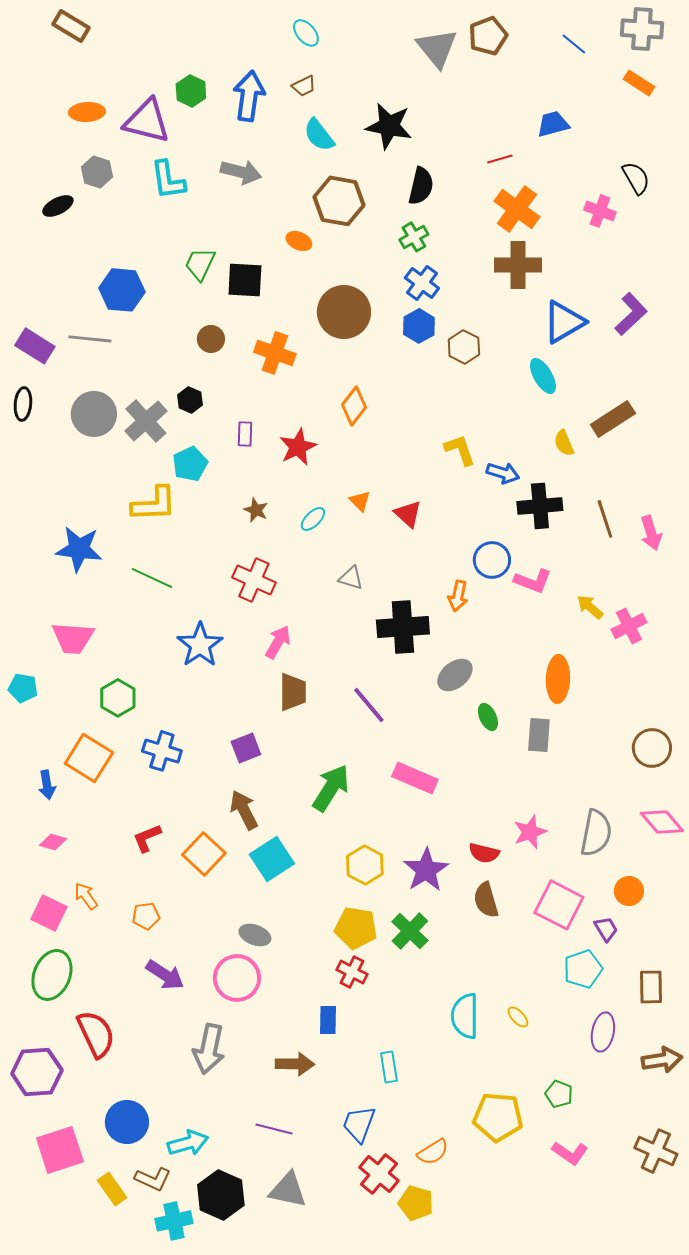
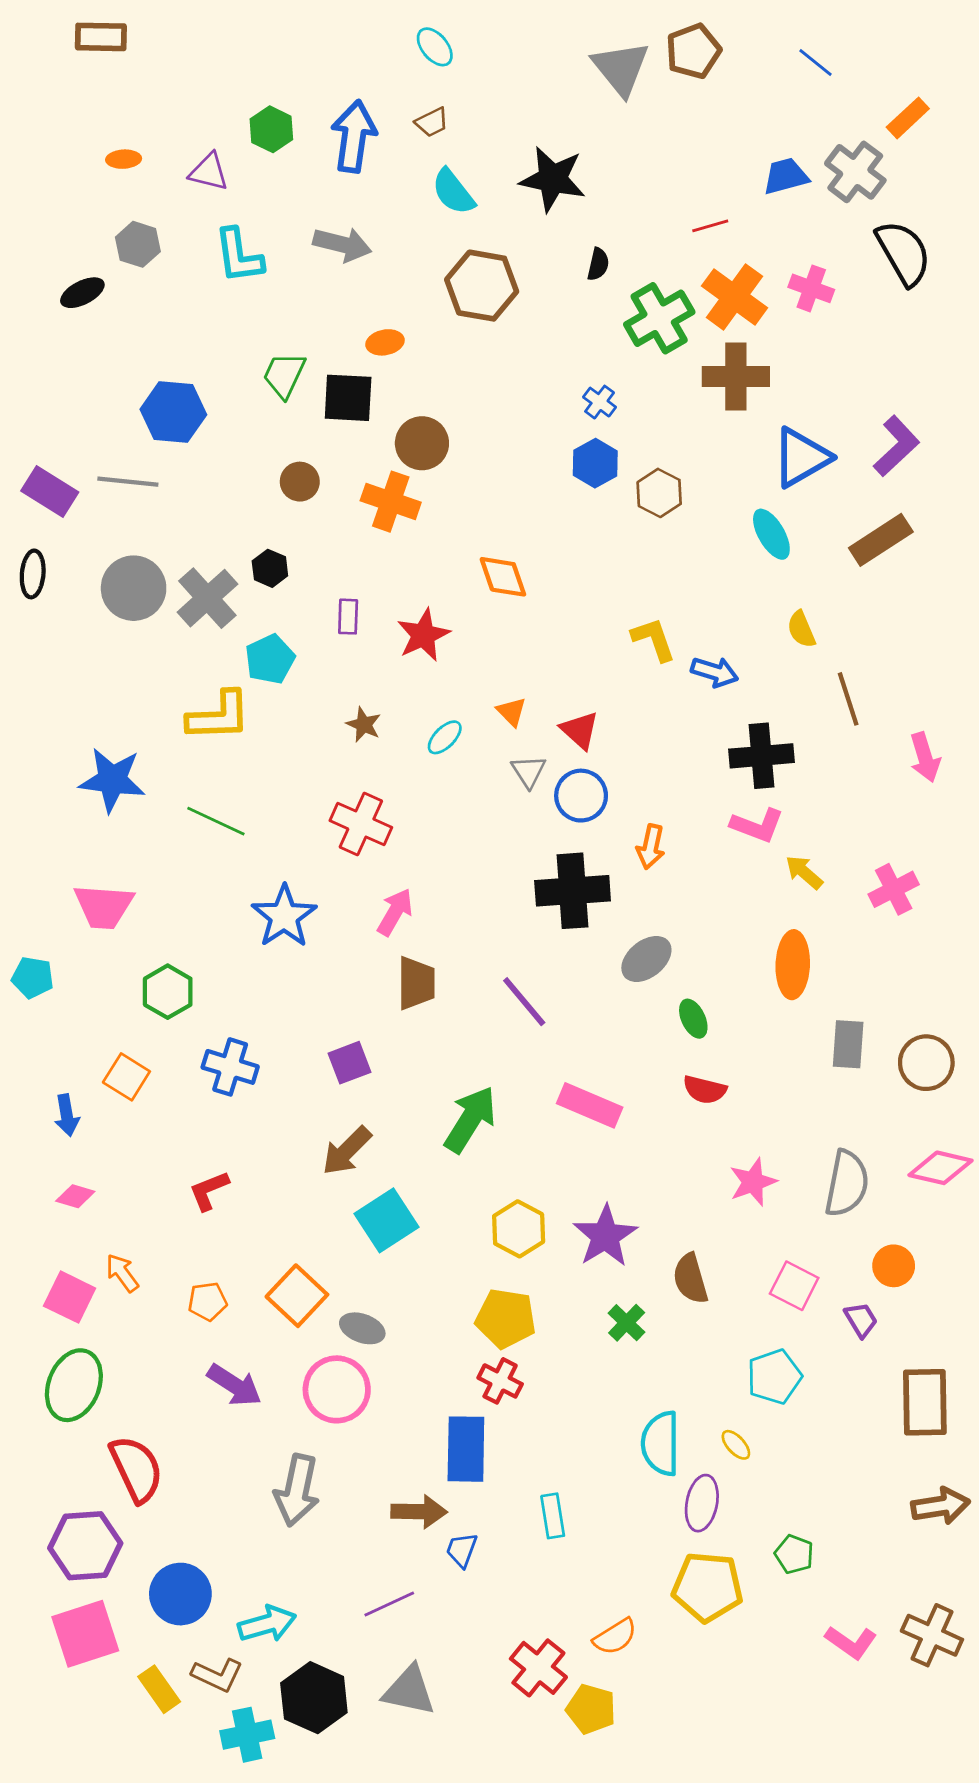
brown rectangle: (71, 26) -> (101, 37), turned -30
gray cross: (642, 29) -> (855, 172), moved, turned 33
orange rectangle: (639, 83) -> (908, 118), turned -76
orange ellipse: (87, 112) -> (124, 159), size x0.7
purple triangle: (147, 121) -> (209, 172), size x0.6
black semicircle: (636, 178) -> (904, 253), size x1.4
black semicircle: (421, 186) -> (598, 264), size x0.6
pink cross: (600, 211) -> (811, 288), moved
green cross: (414, 237) -> (659, 318), moved, size x1.6
orange ellipse: (299, 241) -> (385, 342), moved, turned -35
blue cross: (422, 283) -> (600, 402), size x0.7
brown circle: (344, 312) -> (422, 443), moved, size x0.7
orange diamond: (354, 406) -> (503, 577), turned -57
brown rectangle: (613, 419) -> (881, 540), moved
black cross: (540, 506) -> (761, 756), moved
brown line: (605, 519) -> (848, 699), moved
blue circle: (492, 560) -> (581, 796), moved
gray triangle: (351, 578) -> (528, 771), moved, turned 40
yellow arrow: (590, 607) -> (804, 872), moved
gray rectangle: (539, 735) -> (848, 1044), moved
orange square: (89, 758) -> (126, 1077), size x0.7
brown arrow: (244, 810) -> (347, 1151), turned -108
pink diamond: (662, 822) -> (941, 1168), turned -36
red semicircle: (484, 853) -> (705, 1090), moved
orange square: (204, 854) -> (297, 1296), moved
pink square: (559, 905) -> (794, 1286), size x0.7
green cross: (410, 931) -> (627, 1323), moved, size x0.7
cyan pentagon: (583, 969) -> (774, 1377), moved
brown rectangle: (651, 987) -> (925, 1402), size x1.4
blue rectangle: (328, 1020) -> (466, 1449), size x1.6
purple ellipse: (603, 1032) -> (702, 1503), moved
purple hexagon: (37, 1072) -> (85, 1546), moved
blue trapezoid: (359, 1124) -> (462, 1550), moved, size x0.7
purple line: (274, 1129) -> (389, 1604), turned -39
pink L-shape: (570, 1153) -> (851, 1642), moved

